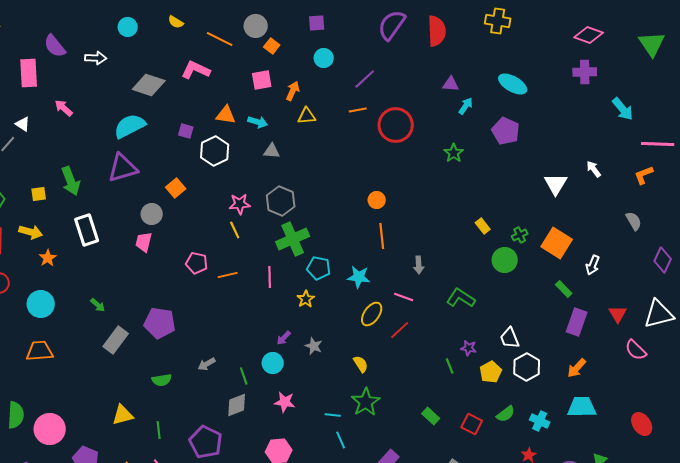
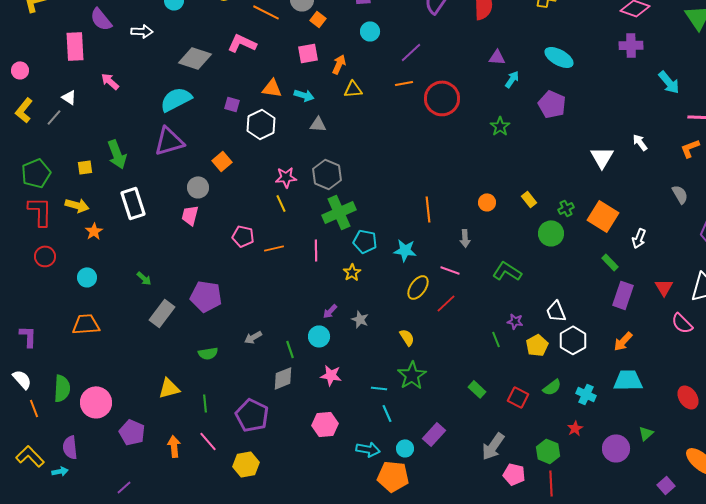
orange circle: (377, 200) -> (487, 202), moved
cyan circle: (41, 304) -> (87, 277), size x0.7

